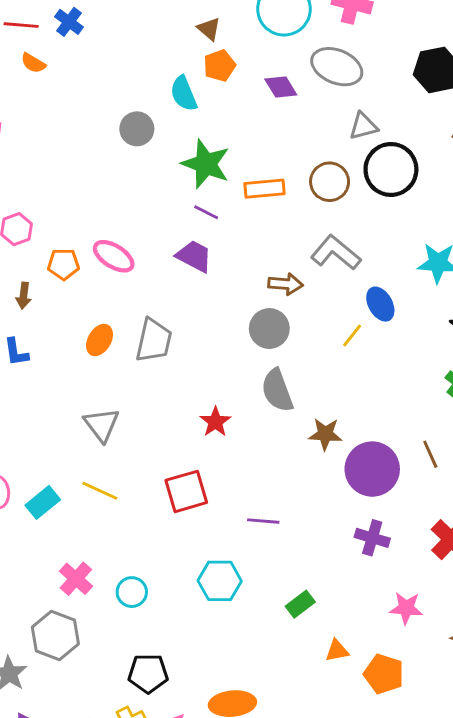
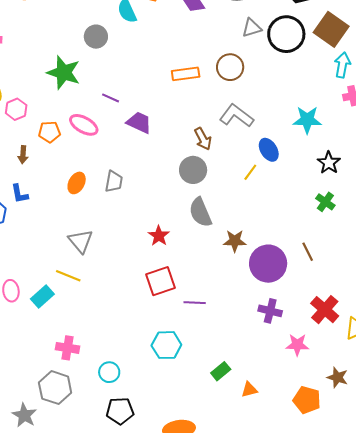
green star: (206, 164) -> (64, 73), moved
black circle: (391, 169) -> (286, 34), moved
purple line: (206, 212) -> (111, 98), moved
brown arrow: (286, 284) -> (203, 139), turned 60
gray trapezoid: (154, 340) -> (114, 182), size x0.7
yellow line: (100, 491) -> (68, 276), moved
red square: (186, 491) -> (160, 281), moved
pink cross: (76, 579) -> (68, 348), turned -30
cyan circle: (132, 592) -> (109, 372), moved
green rectangle: (300, 604) -> (221, 371), moved
pink star: (406, 608) -> (297, 345), moved
orange pentagon: (384, 674) -> (307, 400), moved

